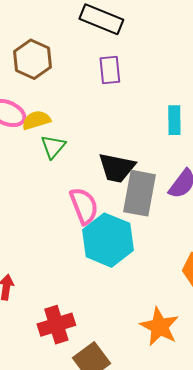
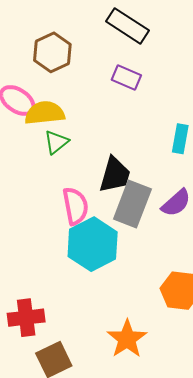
purple rectangle: (110, 70) -> (126, 77), turned -72
yellow semicircle: (36, 120) -> (45, 113), size x1.4
black trapezoid: (117, 168) -> (115, 175), turned -96

